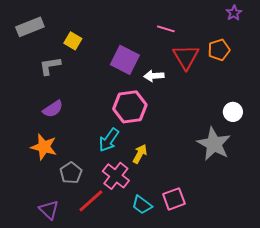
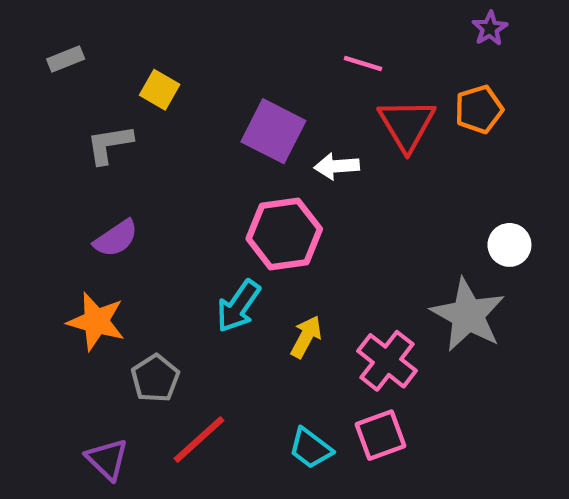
purple star: (234, 13) -> (490, 28), moved
gray rectangle: (30, 27) -> (66, 59), size x0.6
pink cross: (116, 176) -> (387, 361), moved

